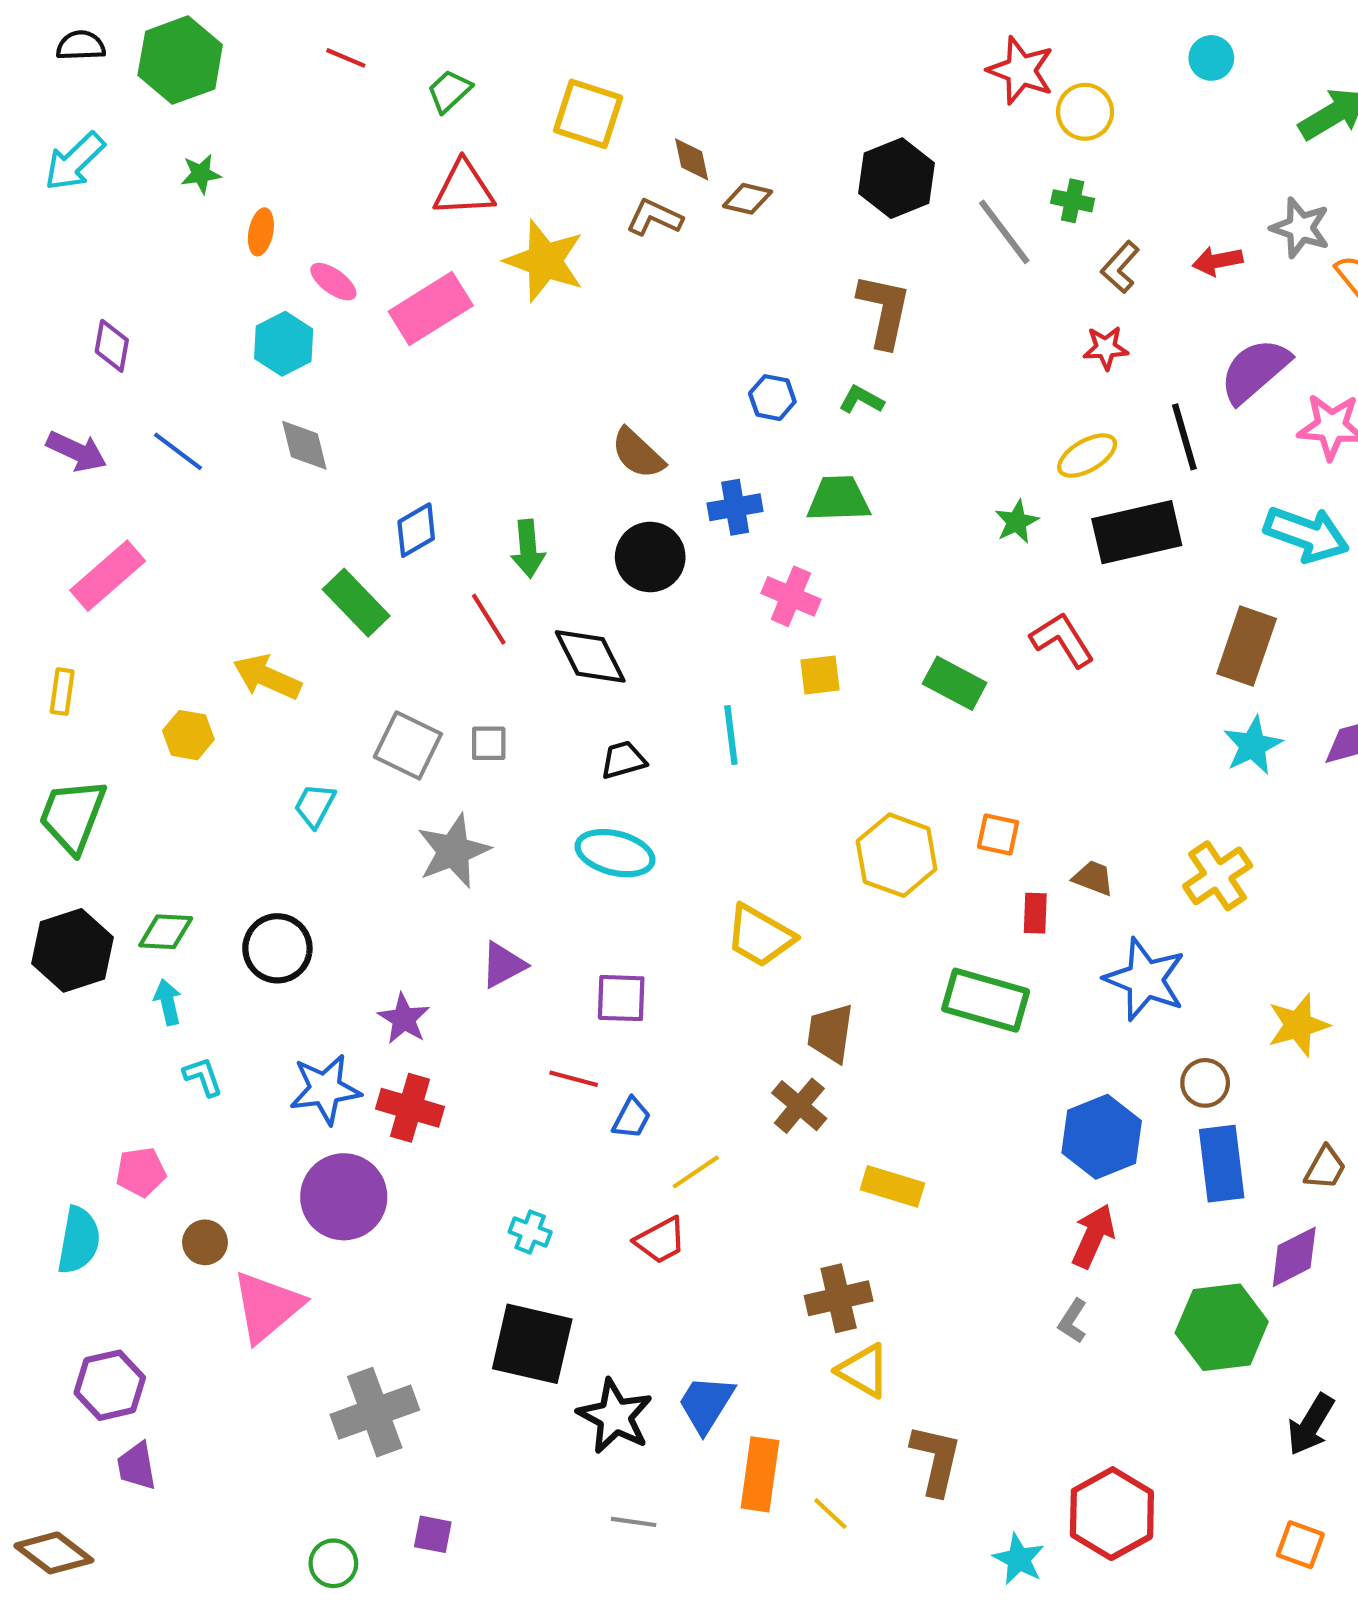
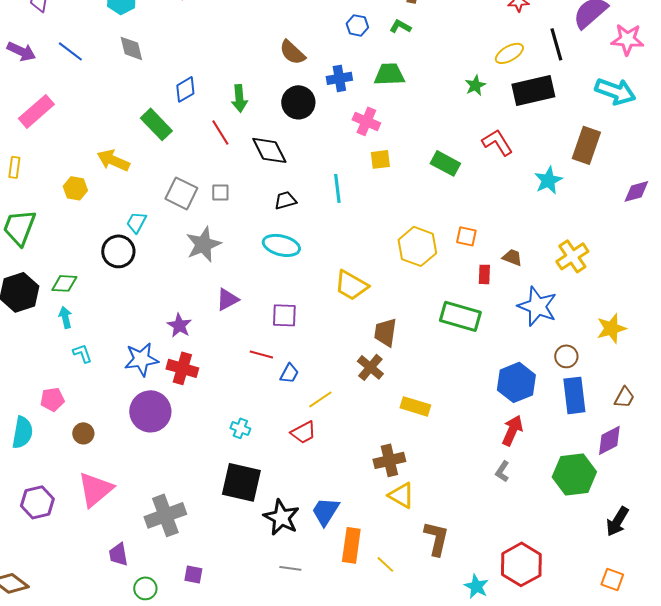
cyan star: (1253, 745) -> (548, 180), moved
black circle: (277, 948) -> (118, 251), moved
pink triangle: (267, 1307) -> (95, 489), moved
purple trapezoid: (137, 1466) -> (118, 554), moved

